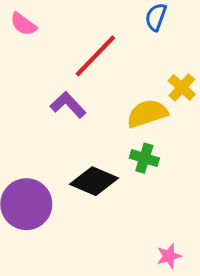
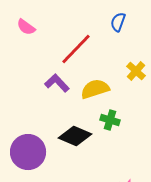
yellow semicircle: (147, 113) -> (95, 89), moved

